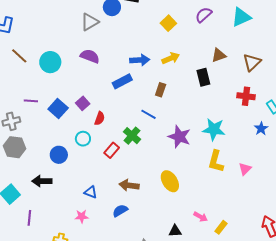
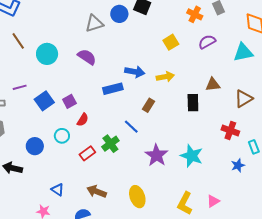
purple line: (31, 101) -> (20, 87), turned -32
yellow L-shape: (216, 161) -> (185, 203), moved

